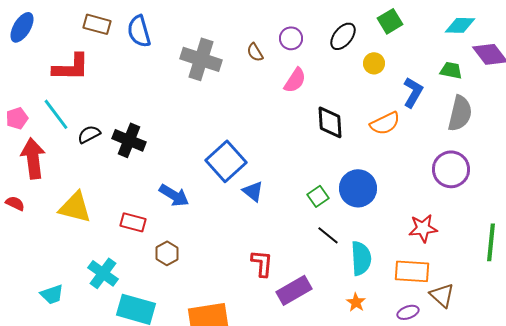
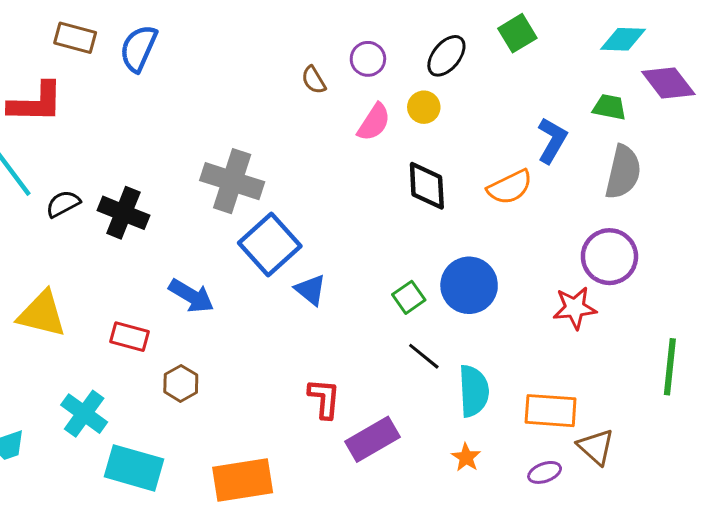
blue semicircle: (139, 31) -> (139, 48), turned 40
gray cross: (201, 59) -> (232, 181), moved
yellow circle: (374, 63) -> (424, 107), moved
red star: (423, 228) -> (575, 308), moved

